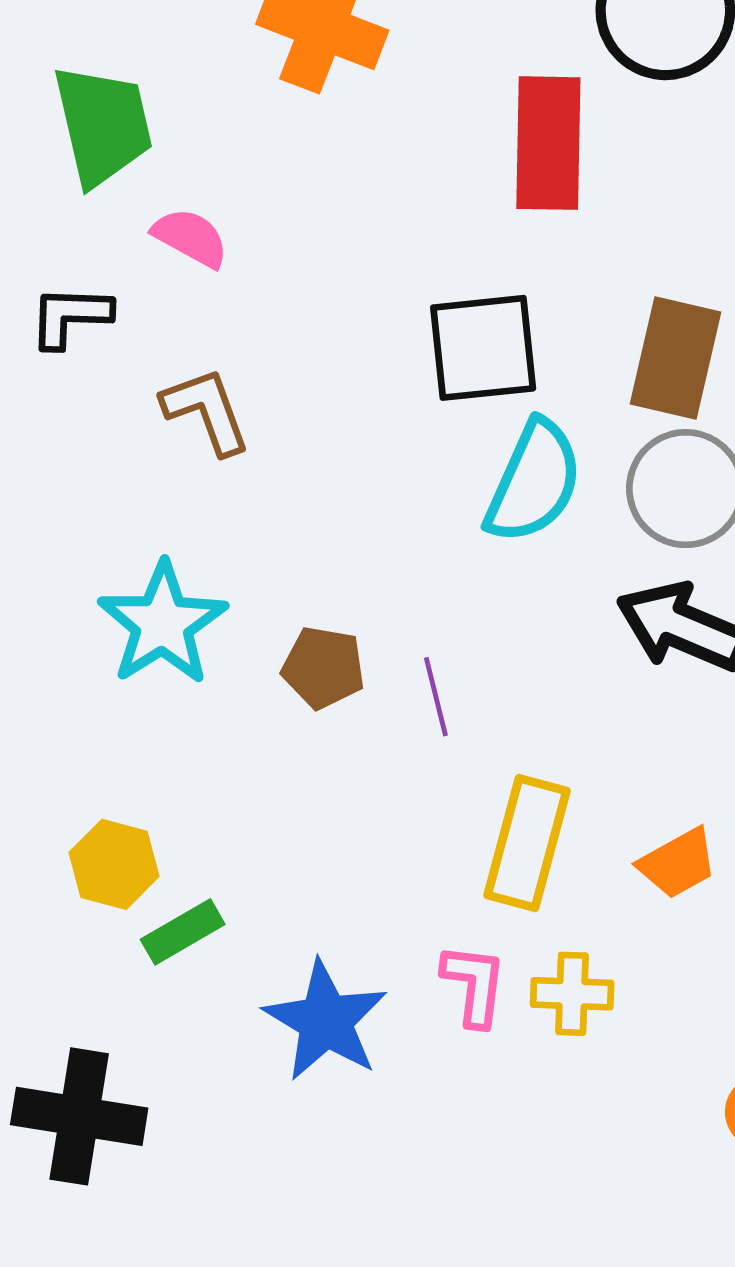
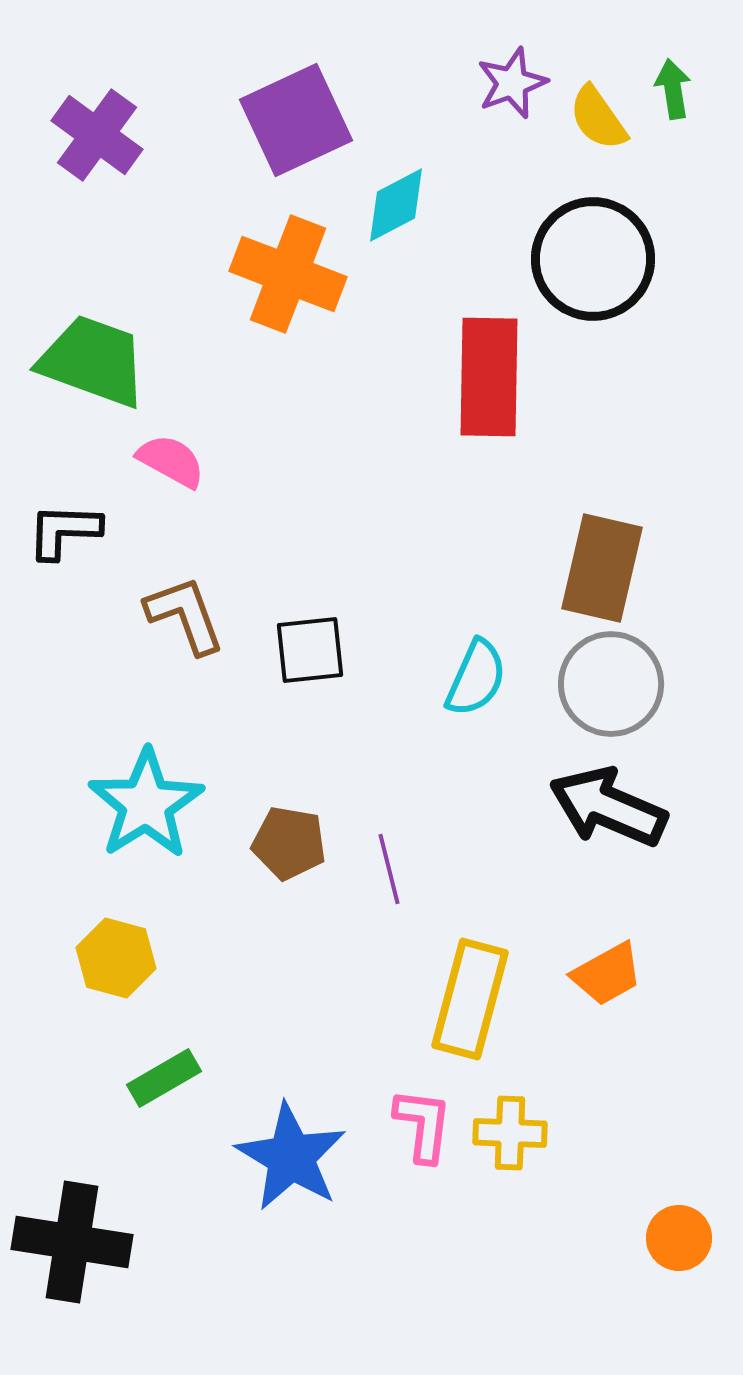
green trapezoid: (103, 125) -> (93, 361), turned -57
black square: (483, 348) -> (310, 650), moved, size x0.7
cyan semicircle: (534, 482) -> (476, 678), size x0.7
orange trapezoid: (678, 863) -> (607, 974), moved
yellow hexagon: (114, 864) -> (116, 958), moved

